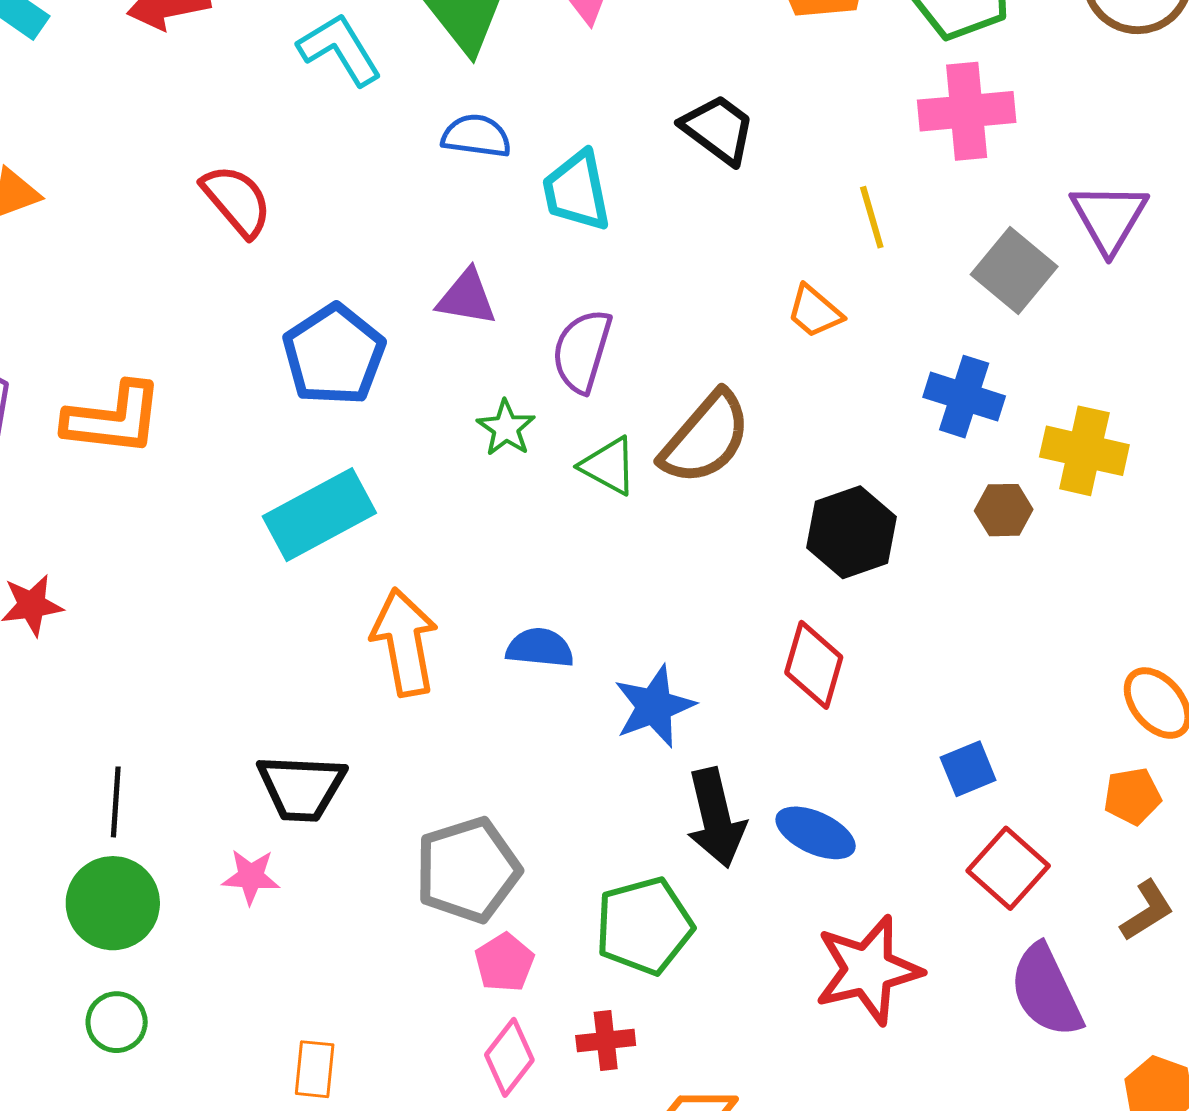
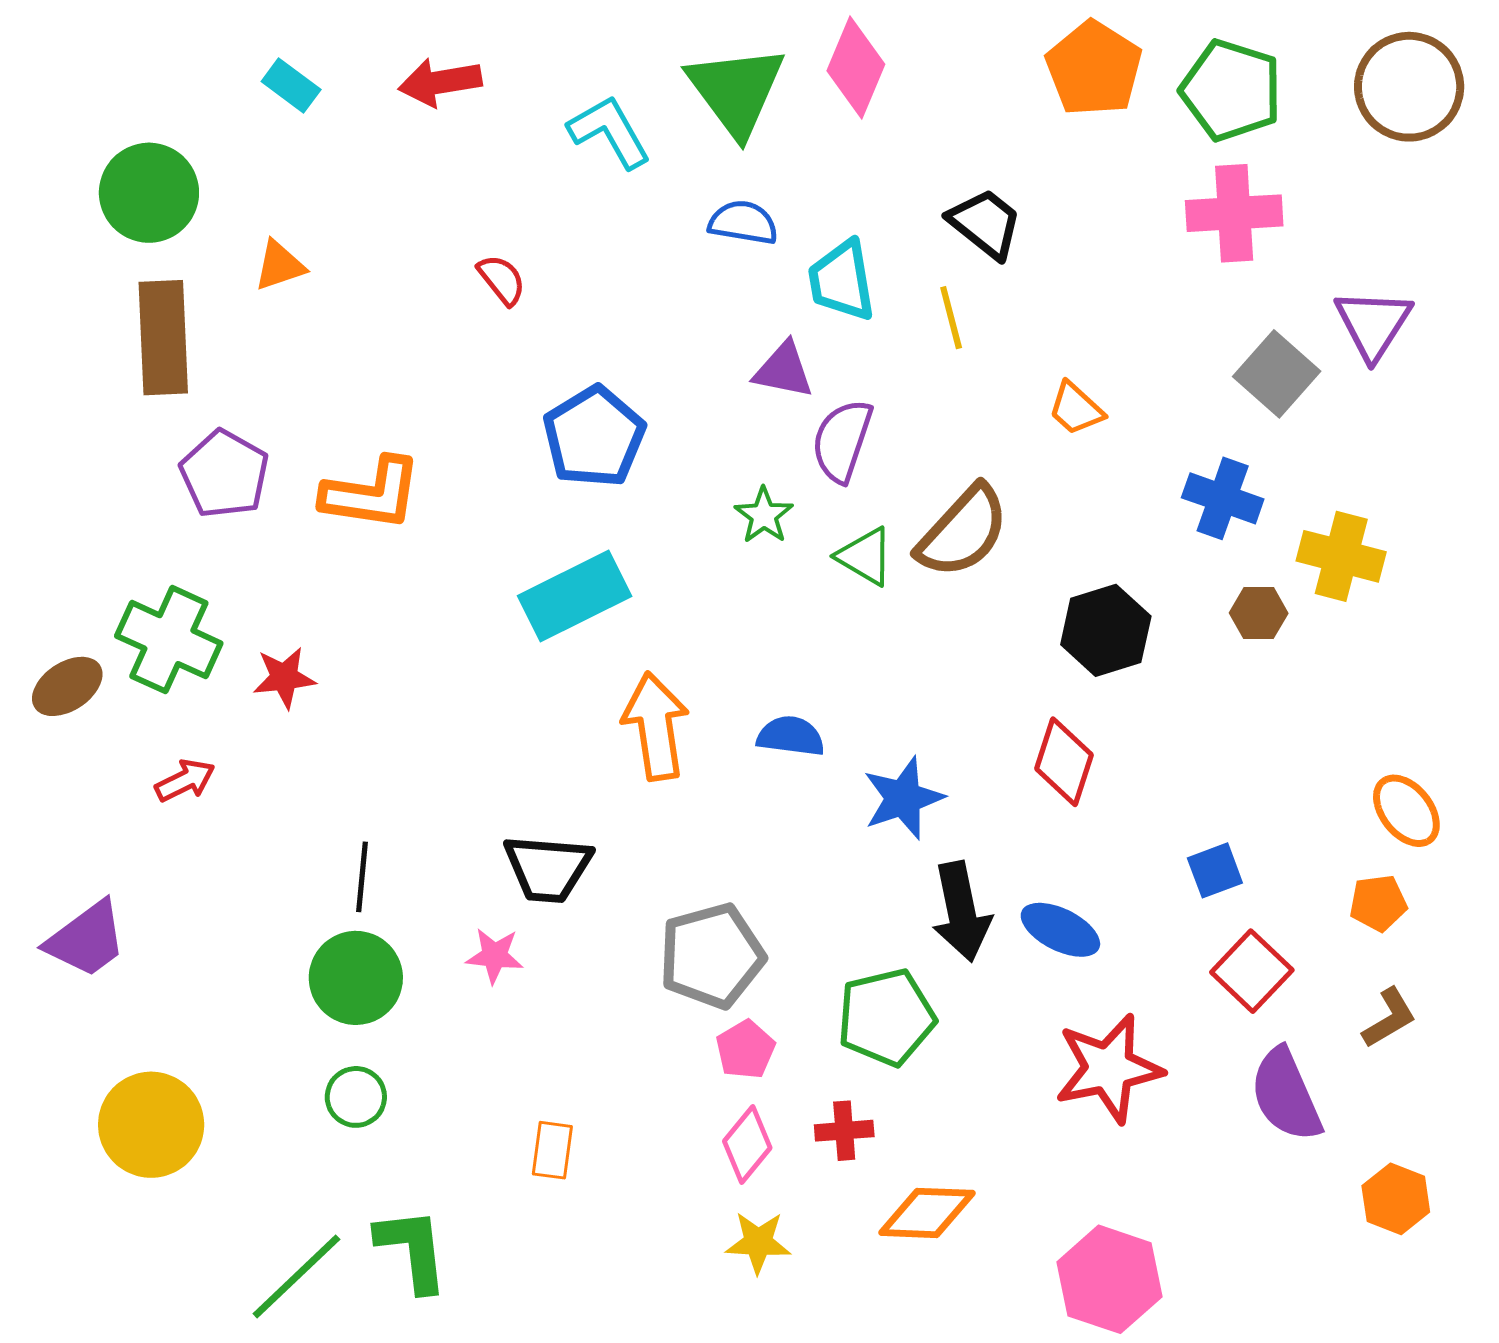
red semicircle: (237, 201) -> (502, 280), size x0.7
yellow line: (872, 217) -> (951, 318), moved
purple triangle: (467, 297) -> (784, 370), moved

